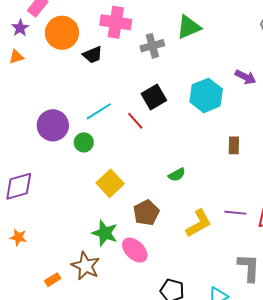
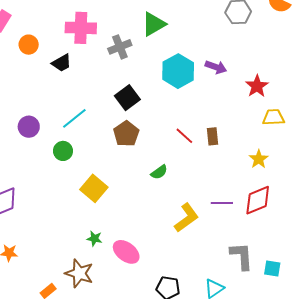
orange circle: (62, 33) -> (29, 45), size x0.6
cyan hexagon: (206, 95) -> (178, 71), moved
red line: (135, 121) -> (184, 136), moved
purple circle: (53, 125) -> (29, 127), moved, size x0.7
brown pentagon: (146, 213) -> (126, 134), moved
green star: (105, 233) -> (94, 238), size x0.6

